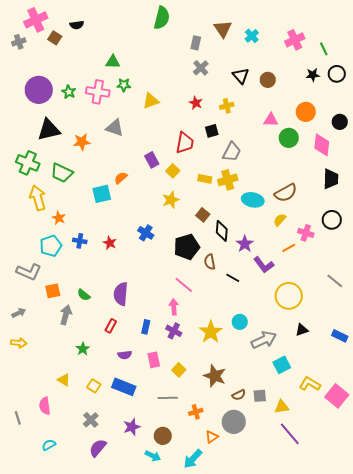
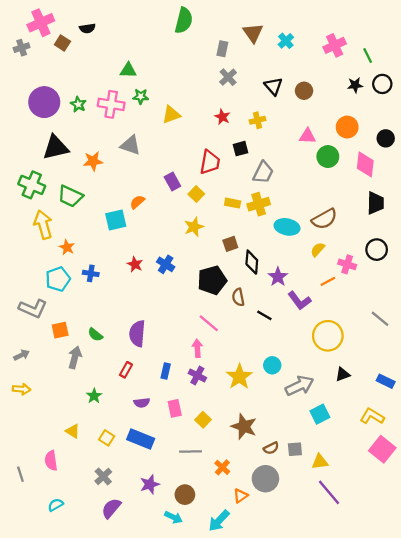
brown square: (203, 215) -> (230, 244), turned 32
red star: (110, 243) -> (135, 264), moved
yellow L-shape: (310, 384) -> (372, 416), moved
orange cross: (196, 412) -> (222, 467), turned -32

